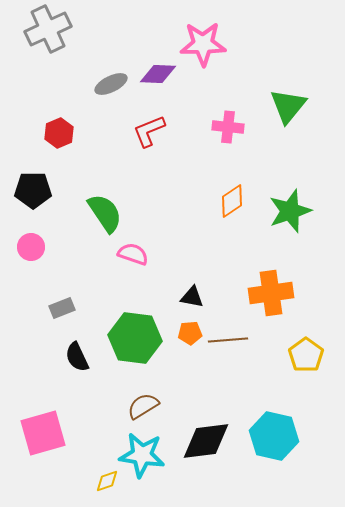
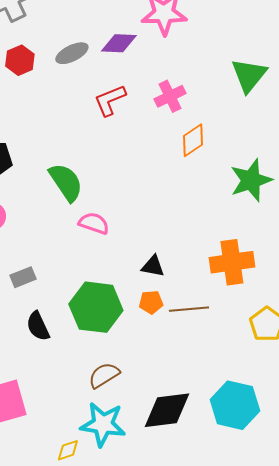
pink cross: (228, 127) -> (170, 96), moved, turned -32
red hexagon: (59, 133) -> (20, 60), moved
orange diamond: (232, 201) -> (193, 140), moved

